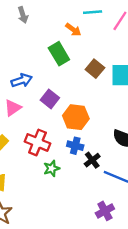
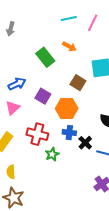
gray arrow: (23, 15) -> (11, 29), turned 40
orange arrow: (73, 30) -> (69, 47), moved
brown square: (95, 69) -> (78, 83), moved

